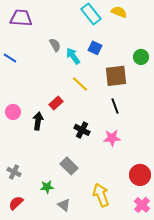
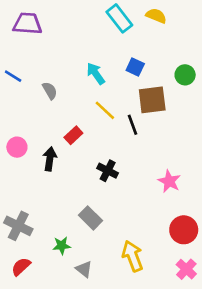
gray semicircle: (55, 45) -> (50, 91), moved
blue square: (95, 48) -> (135, 67), moved
black line: (115, 106) -> (133, 125), moved
pink star: (112, 138) -> (169, 181), moved, turned 30
gray cross: (14, 172) -> (18, 226), size x1.5

